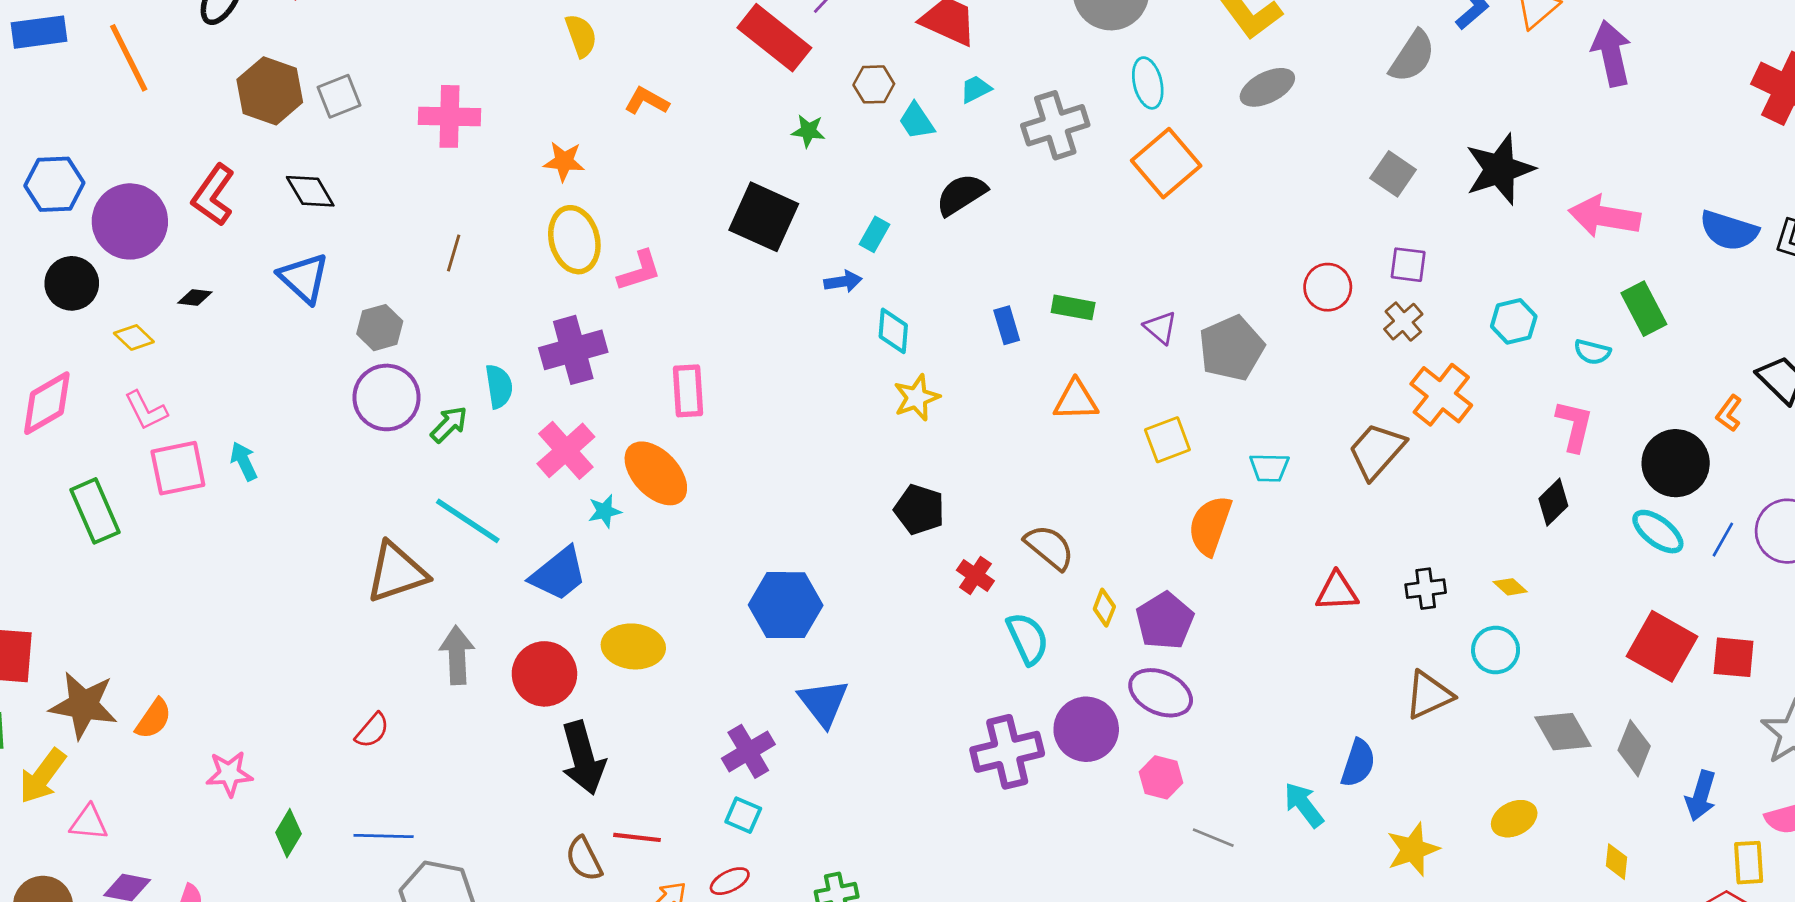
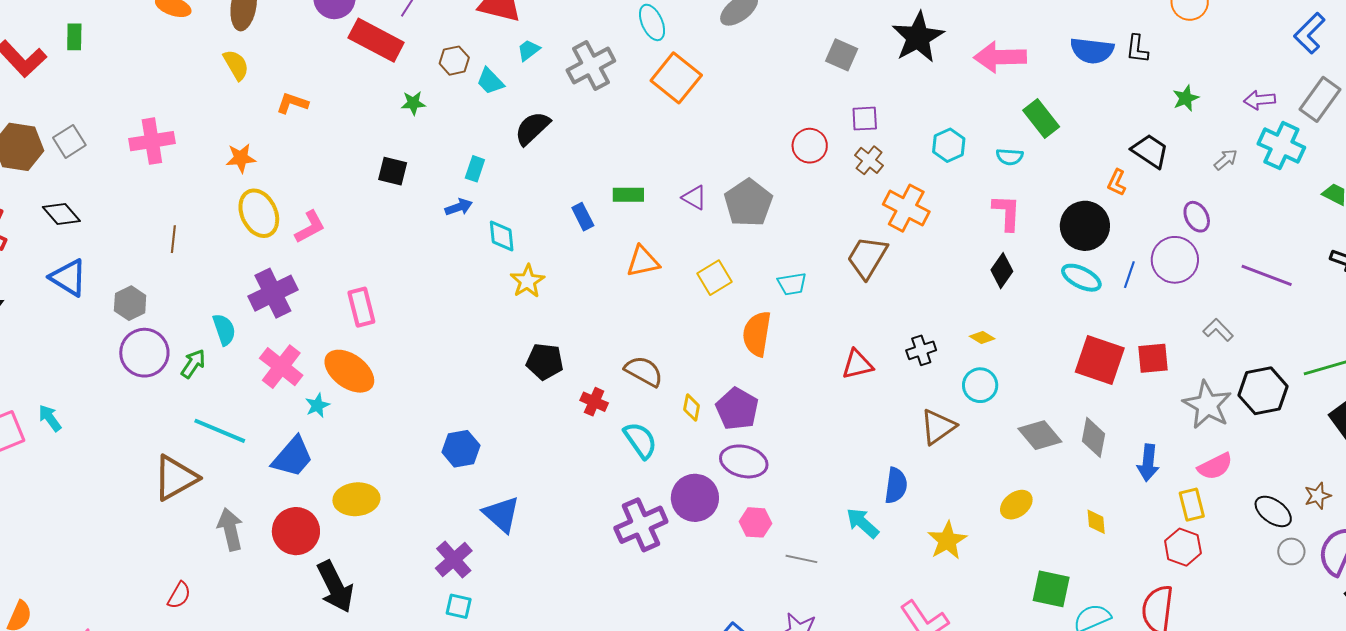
black square: (764, 217) -> (393, 171), size x0.6
blue hexagon: (786, 605) -> (461, 449), size x0.7

